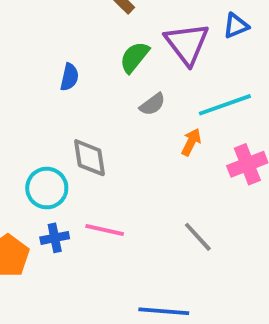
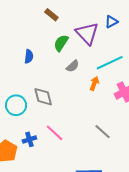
cyan circle: (47, 188) -> (16, 105), moved
pink line: (105, 230) -> (55, 133), turned 36

